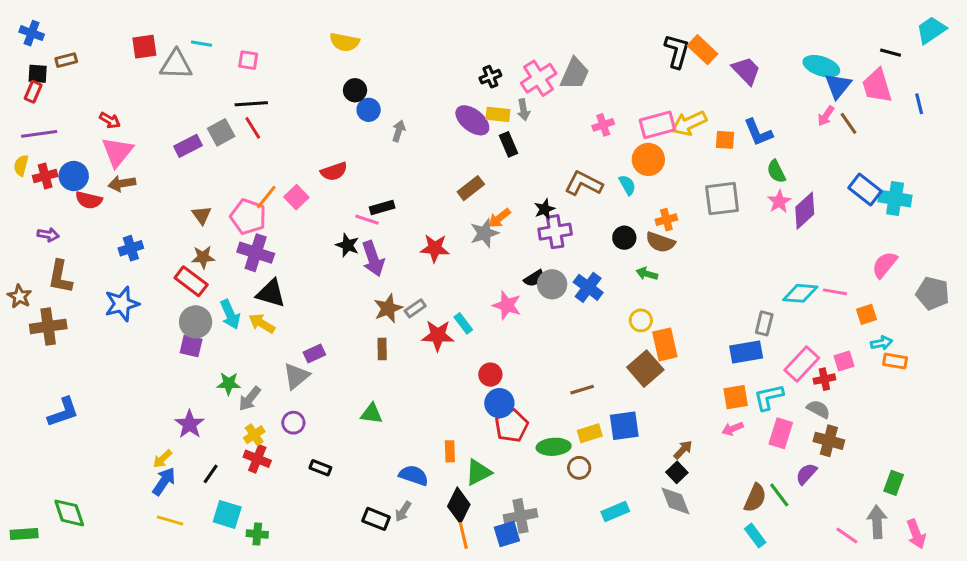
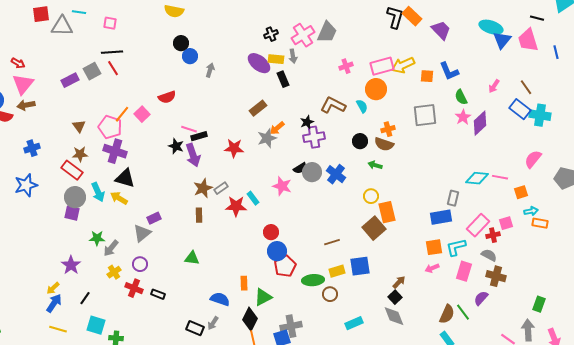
pink arrow: (826, 116) -> (494, 86), moved
brown line: (848, 123) -> (526, 87), moved
black rectangle: (382, 208) -> (199, 136), moved
red cross: (257, 459) -> (134, 288), moved

